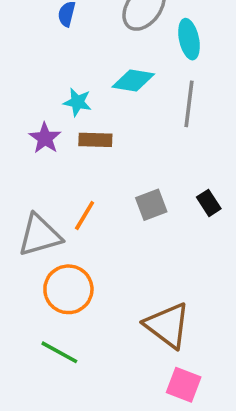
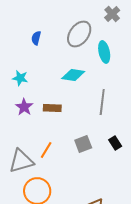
cyan star: (77, 102) -> (20, 78), moved
gray line: (189, 104) -> (102, 102), moved

